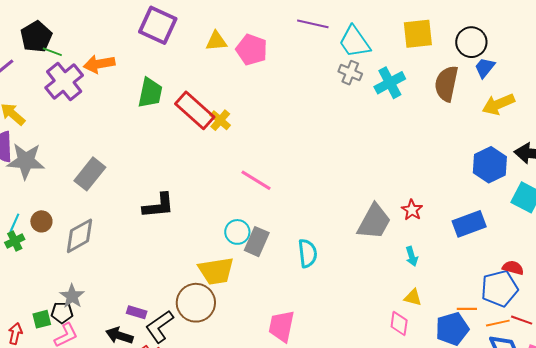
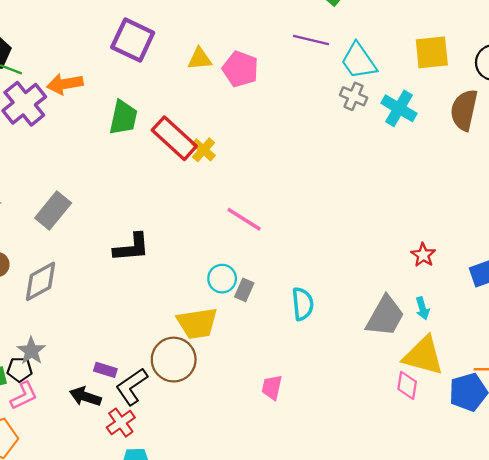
cyan cross: (390, 83) -> (399, 108), turned -32
gray trapezoid: (374, 222) -> (385, 316), moved
gray rectangle: (257, 242) -> (244, 290), size x0.7
yellow triangle: (413, 297) -> (423, 356), size x2.0
pink trapezoid: (281, 326) -> (272, 387), size x0.7

